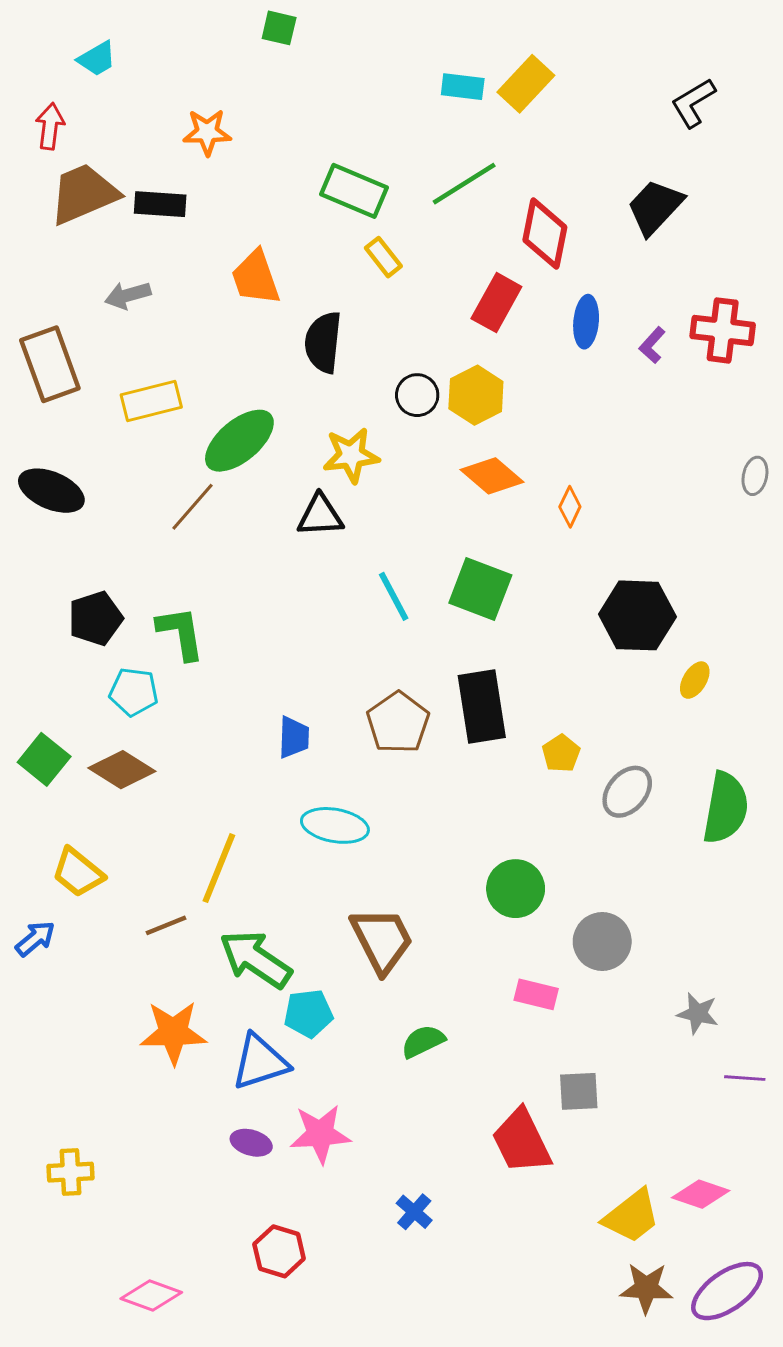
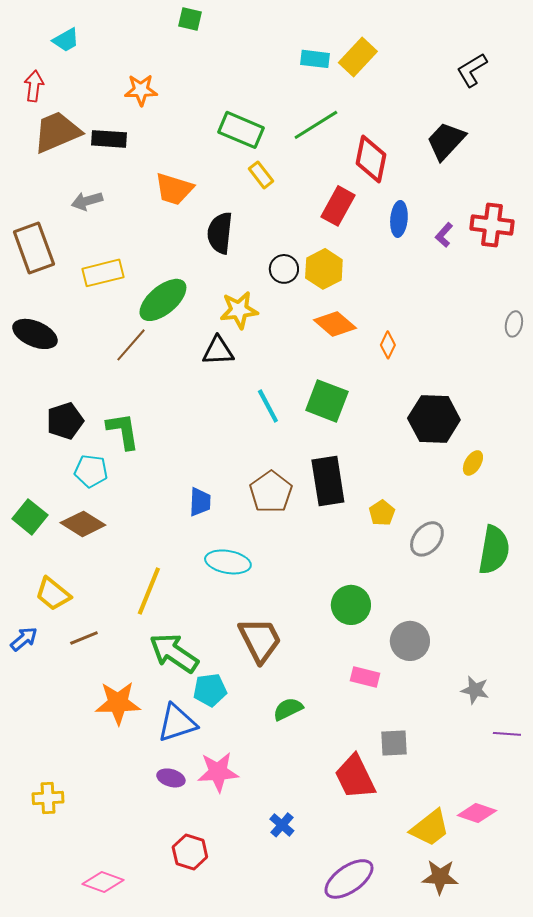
orange trapezoid: (256, 278) -> (174, 189), turned -54
brown line: (166, 925) -> (84, 638), moved
purple ellipse: (727, 1291) -> (349, 879), moved

